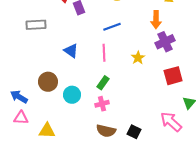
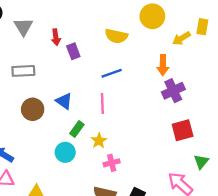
yellow star: (138, 58) -> (99, 141), moved
brown circle: (48, 82) -> (33, 109), moved
green rectangle: (103, 83) -> (77, 129), moved
pink cross: (102, 104) -> (112, 163), moved

